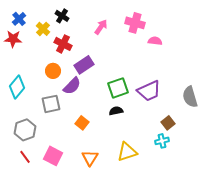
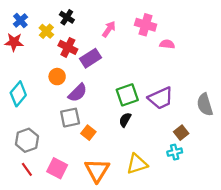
purple rectangle: (84, 65) -> (91, 58), moved
gray square: (51, 104) -> (70, 118), moved
black semicircle: (116, 111) -> (125, 120), turned -48
orange triangle: (90, 158) -> (97, 170), size x1.4

